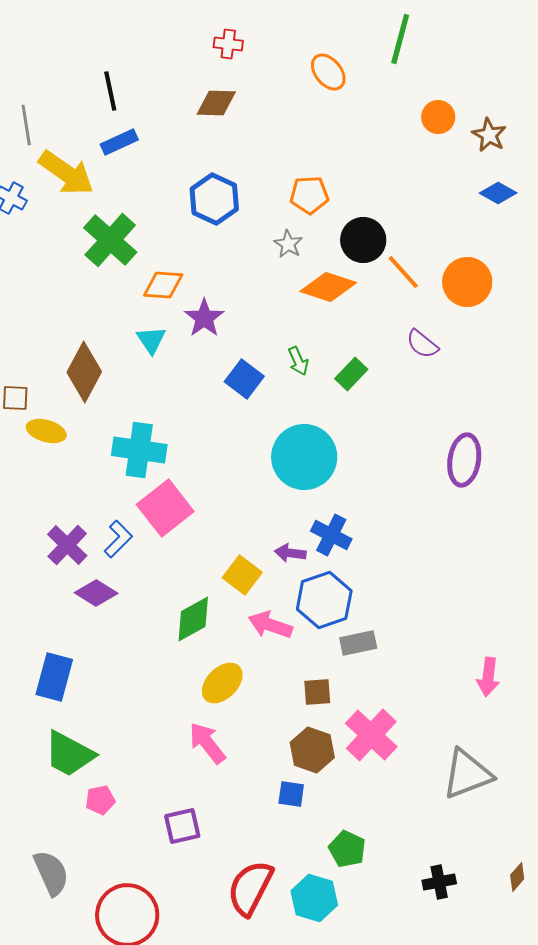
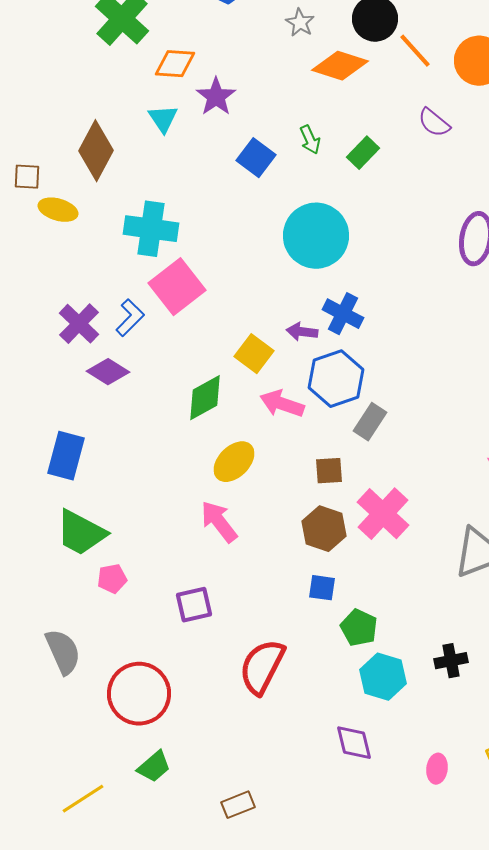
gray rectangle: (358, 643) -> (370, 422), turned -45
blue square: (291, 794) -> (322, 588), moved
cyan hexagon: (314, 898) -> (383, 677), moved

